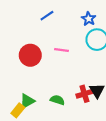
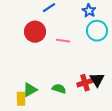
red circle: (30, 55) -> (35, 32), moved
yellow rectangle: (18, 110) -> (21, 99), turned -40

